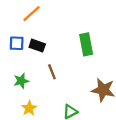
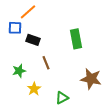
blue square: (17, 43) -> (15, 28), moved
yellow star: (29, 108) -> (34, 89), moved

